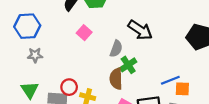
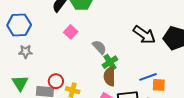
black arrow: (140, 30) -> (144, 35), moved
gray semicircle: (116, 49) -> (99, 47), turned -63
brown semicircle: (116, 79) -> (110, 76), moved

